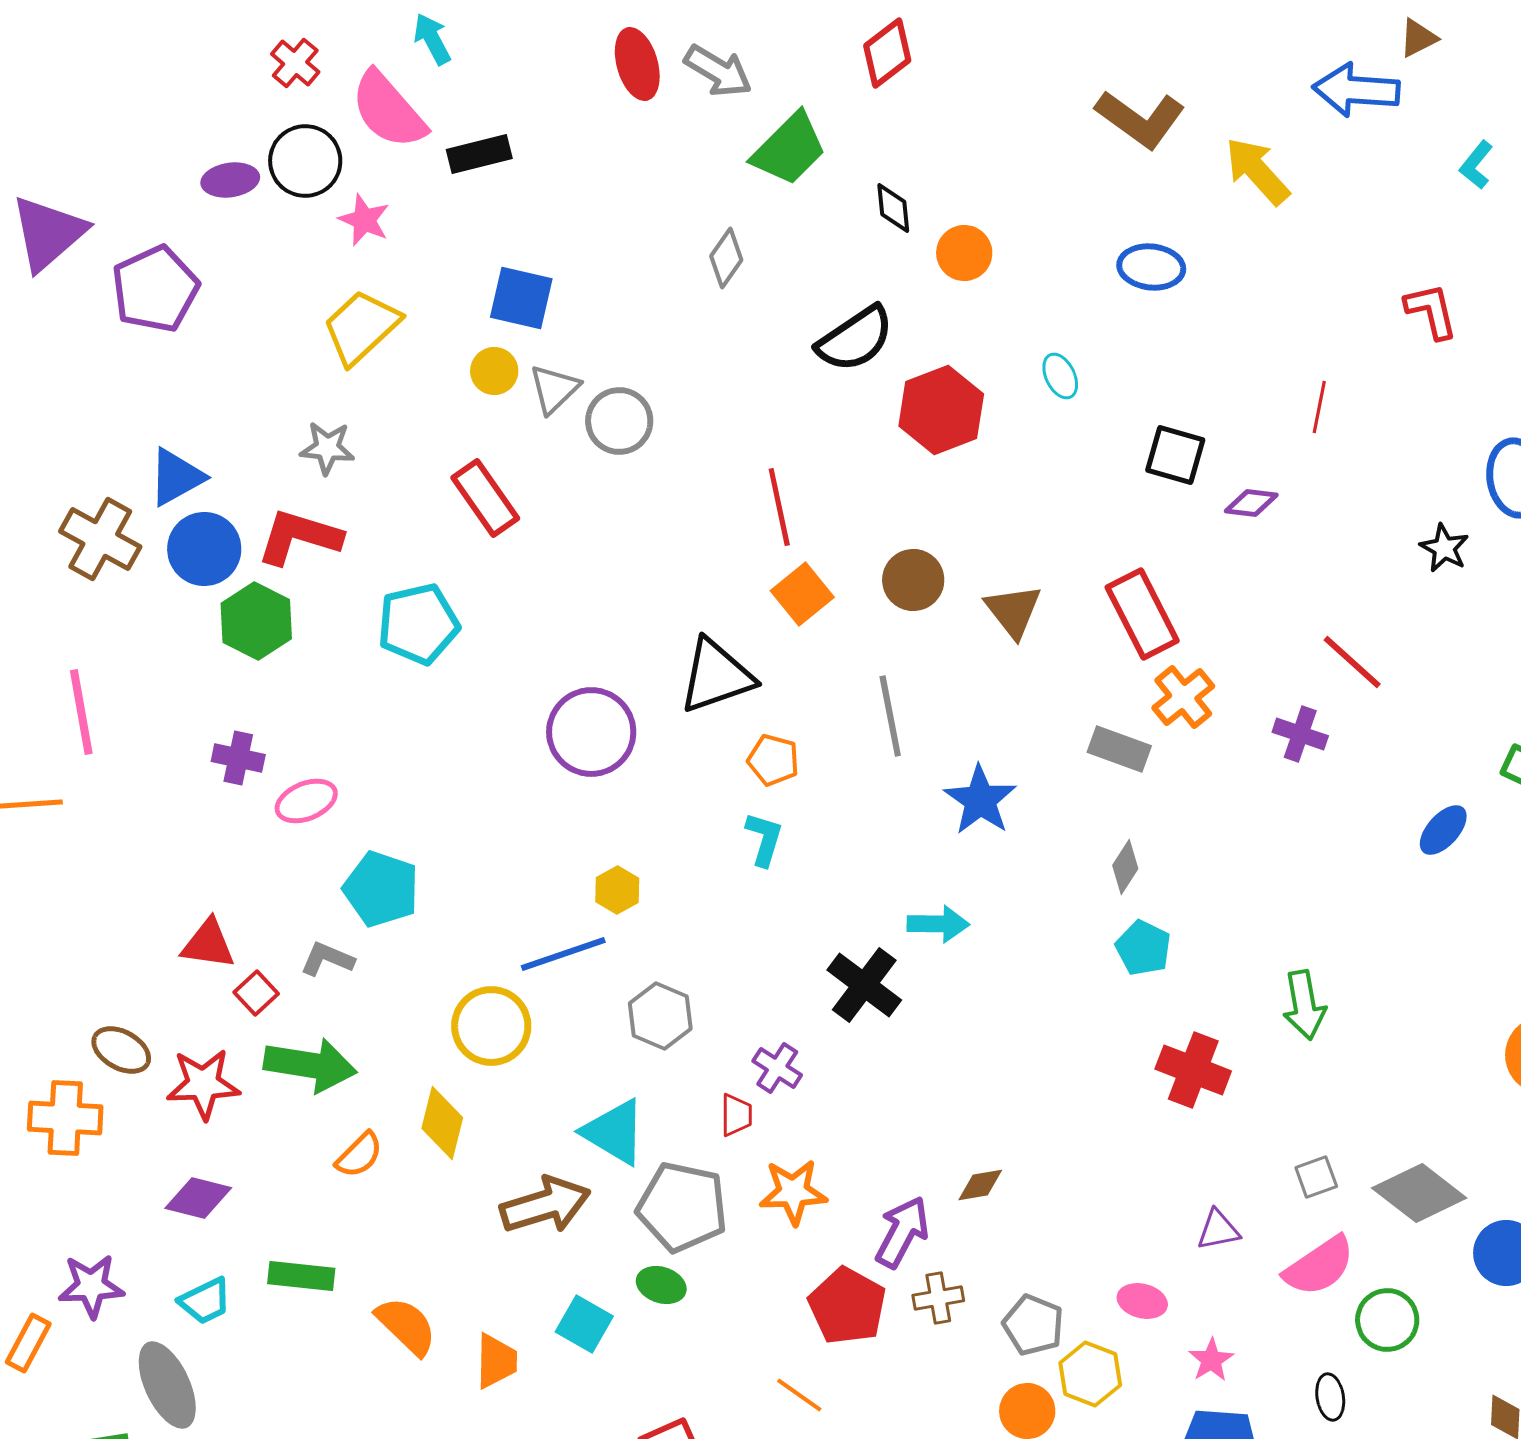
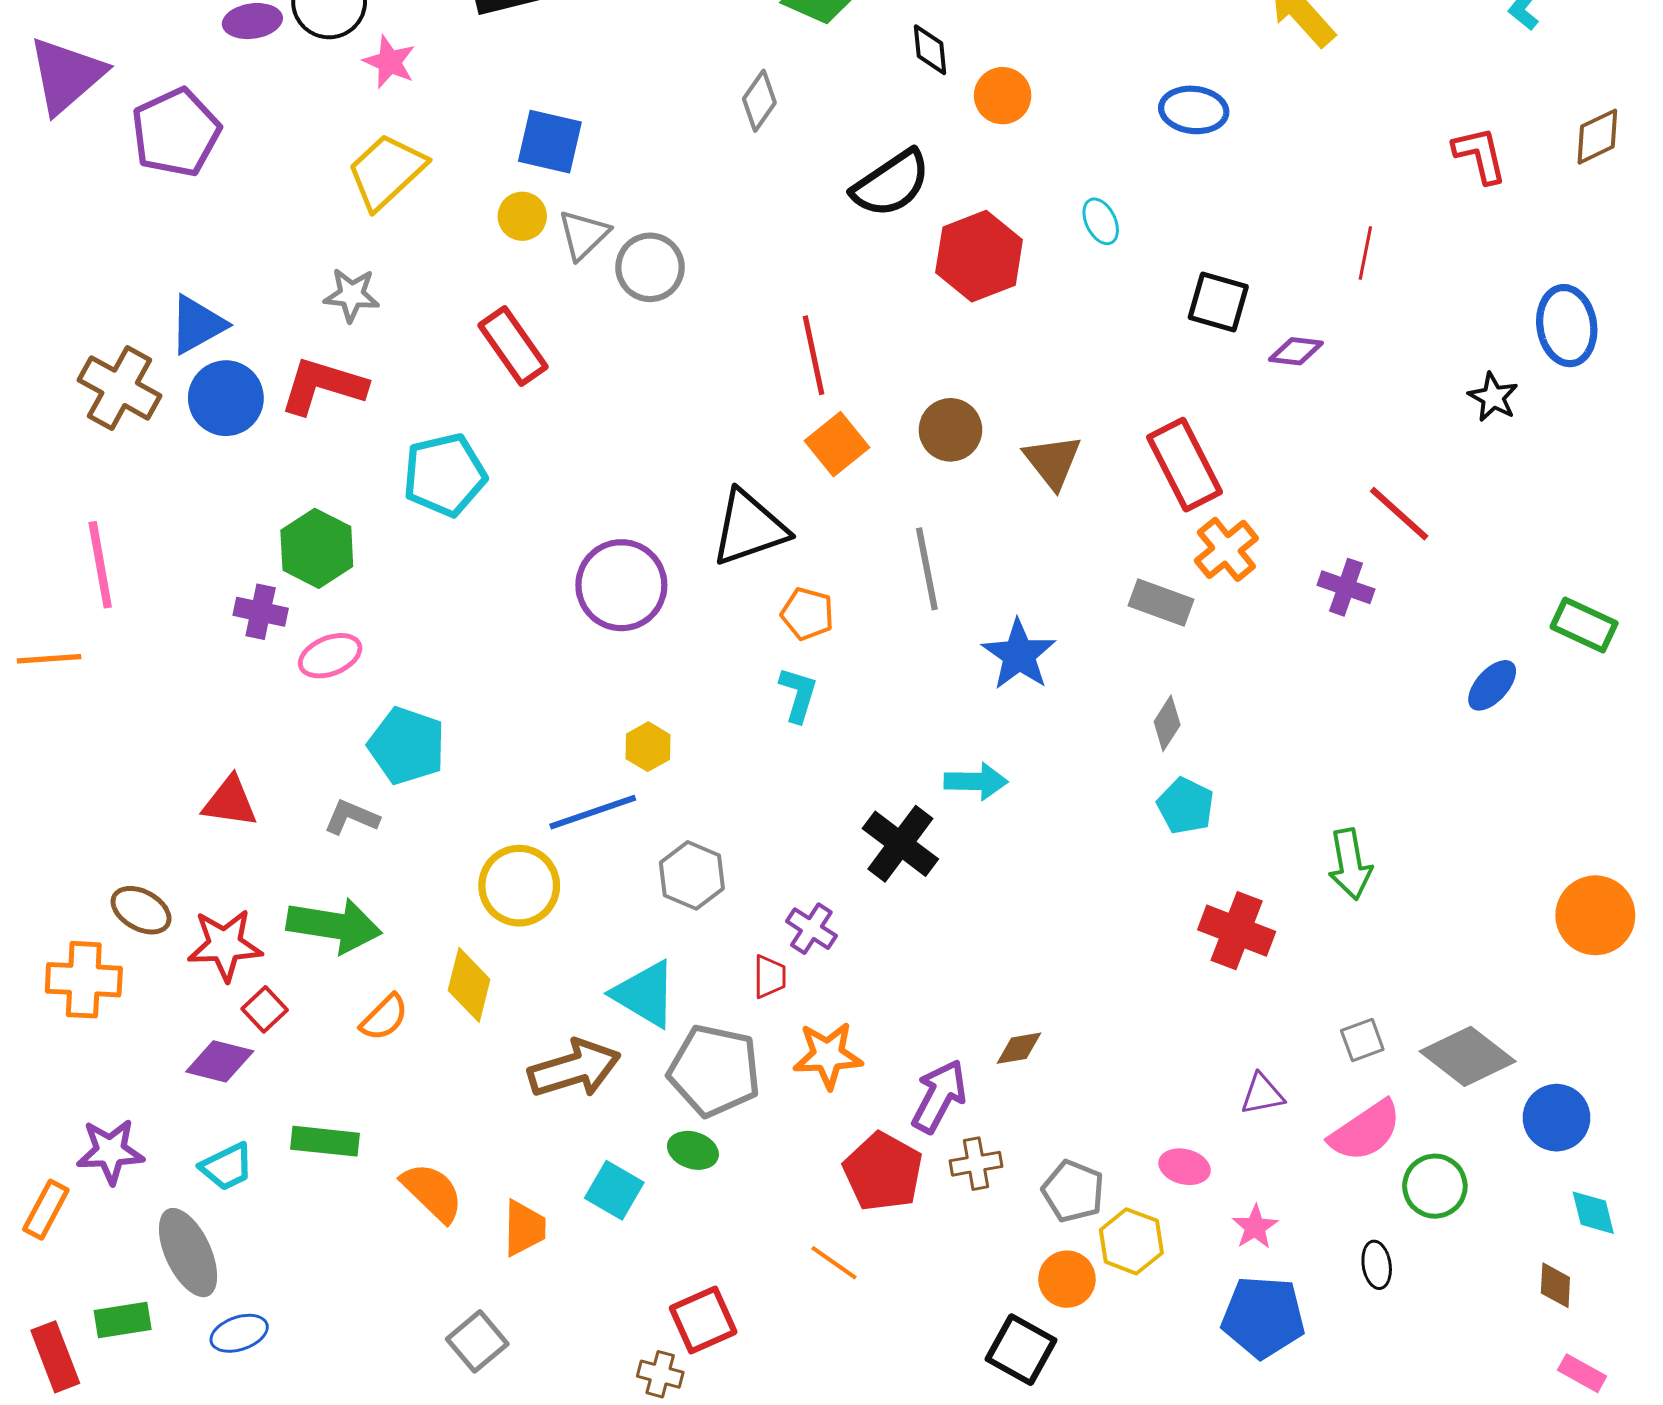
green hexagon: (256, 621) -> (317, 548), moved
red square: (256, 993) -> (265, 1009), moved

